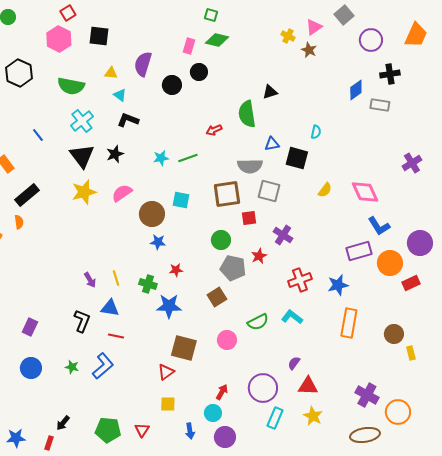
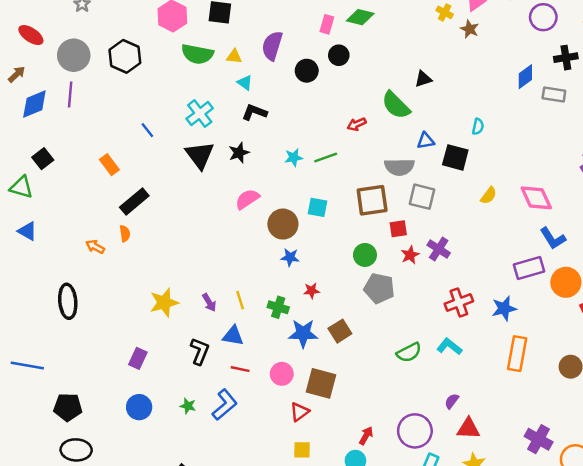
green semicircle: (71, 86) -> (197, 54), moved
green semicircle: (247, 114) -> (396, 105), turned -36
yellow star: (84, 192) -> (164, 302), moved
red star: (259, 256) -> (410, 255), moved
brown square: (217, 297) -> (340, 331), moved
pink circle: (227, 340) -> (282, 374), moved

